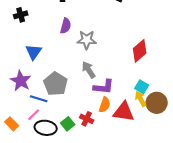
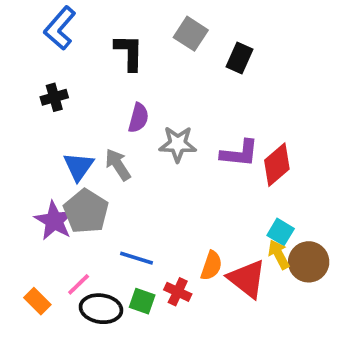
gray arrow: (89, 70) -> (118, 165), moved
gray pentagon: (56, 84) -> (86, 211), moved
purple L-shape: (104, 87) -> (239, 153), moved
blue line: (39, 99) -> (137, 258), moved
red triangle: (124, 112) -> (247, 279), turned 30
green square: (68, 124) -> (142, 301), turned -32

